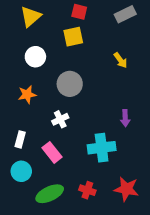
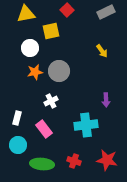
red square: (79, 12) -> (67, 10), turned 32
yellow triangle: (31, 17) -> (26, 14), turned 30
yellow square: (73, 37) -> (51, 31), moved
orange star: (27, 95) -> (35, 72), moved
green ellipse: (50, 194) -> (42, 164), turned 30

